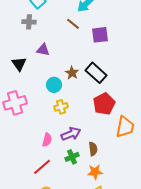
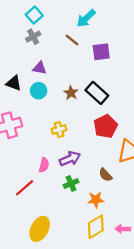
gray cross: (29, 22) -> (33, 37), moved, turned -32
black triangle: (19, 64) -> (14, 83), turned -35
cyan circle: (54, 85) -> (39, 91), moved
brown semicircle: (93, 149) -> (105, 175), moved, turned 144
red line: (42, 167) -> (25, 188), moved

